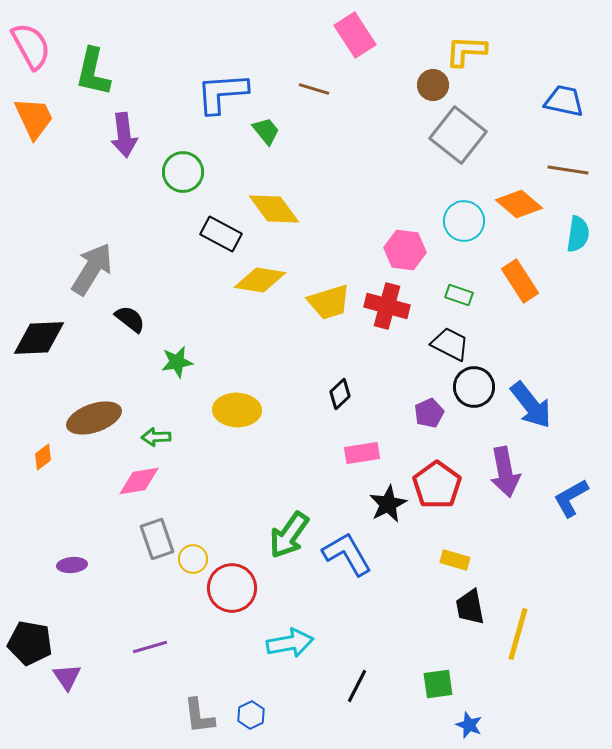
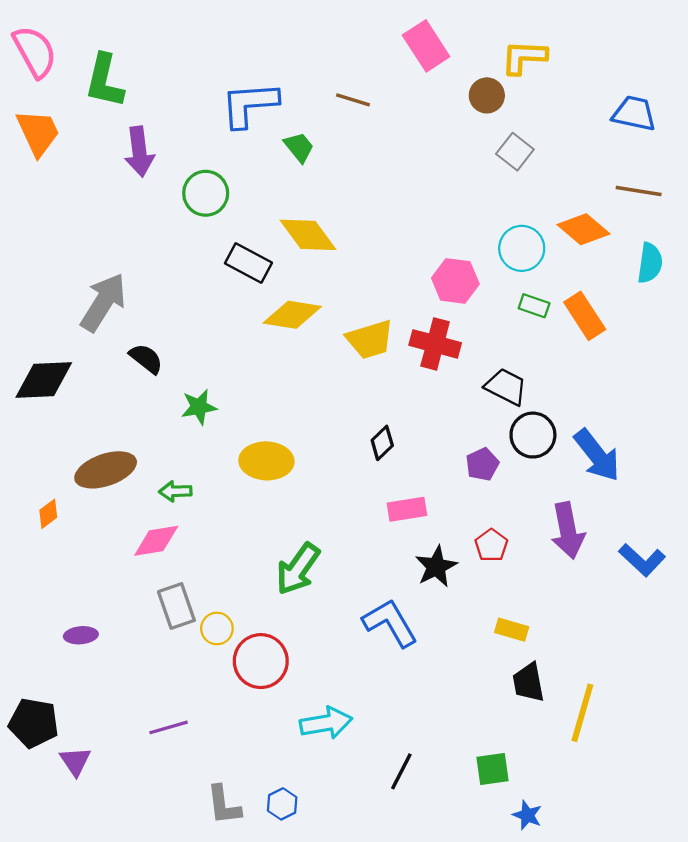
pink rectangle: (355, 35) -> (426, 46), moved
gray square: (458, 135) -> (515, 152), size x0.6
green rectangle: (459, 295) -> (534, 306), moved
red pentagon: (437, 485) -> (491, 545), size x0.6
blue L-shape: (571, 498) -> (642, 560), turned -108
green arrow: (289, 535) -> (298, 569), moved

